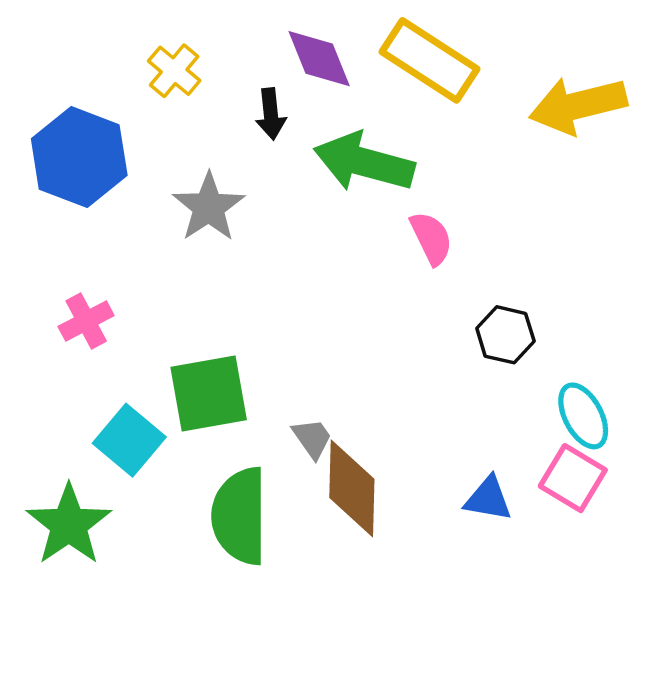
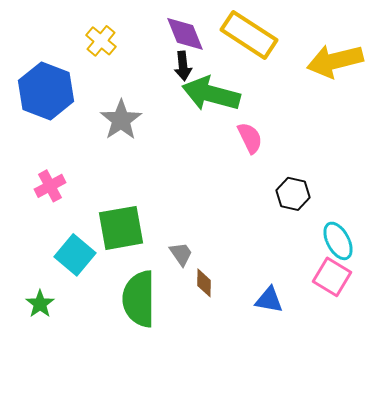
black arrow: (271, 114) -> (183, 66), moved
brown diamond: (352, 488) -> (204, 283), size x0.5
blue triangle: (488, 499) -> (269, 300), moved
green star: (69, 525) -> (40, 304), size x0.6

